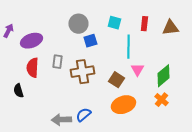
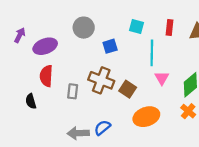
gray circle: (78, 24) -> (84, 28), moved
gray rectangle: (57, 62) -> (73, 91), moved
brown cross: (82, 72) -> (101, 80), turned 30
brown square: (116, 80) -> (128, 89), moved

